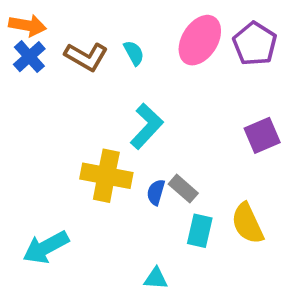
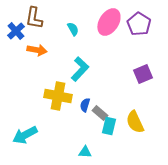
orange arrow: (27, 25) -> (37, 50), moved
brown L-shape: (86, 57) -> (34, 18), moved, turned 70
gray rectangle: (183, 189) -> (100, 113), moved

